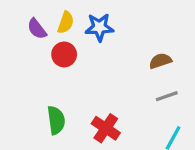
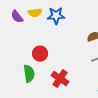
yellow semicircle: (66, 22) -> (35, 13), turned 64
red circle: (64, 54) -> (40, 54), moved

